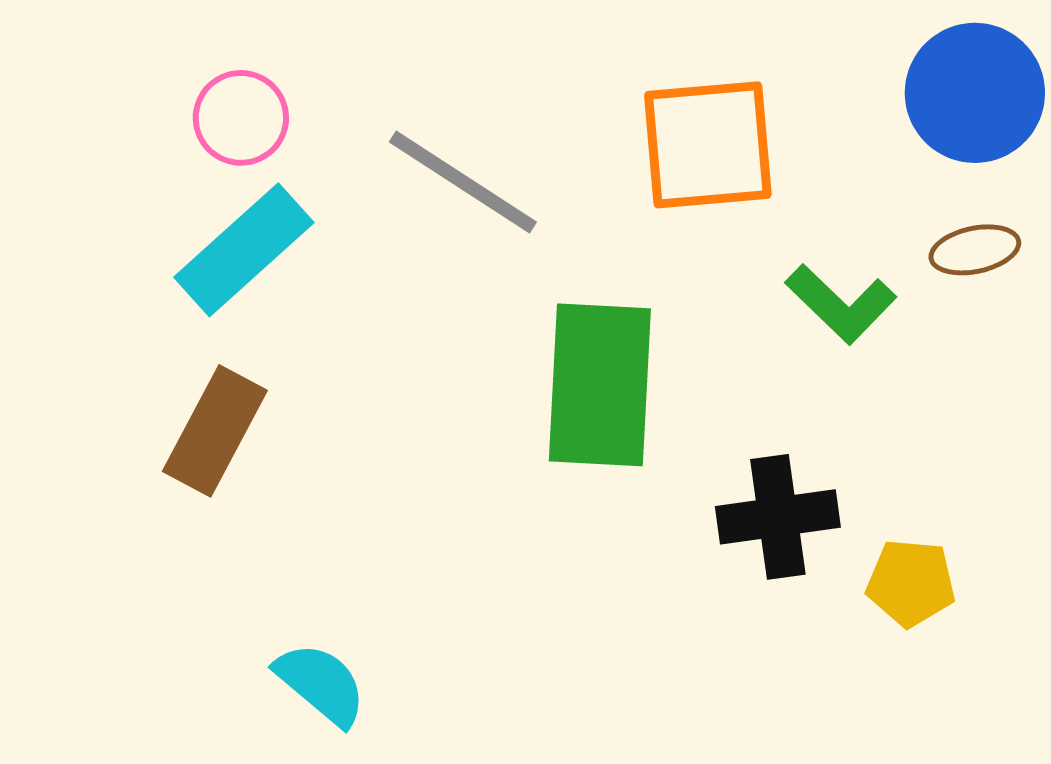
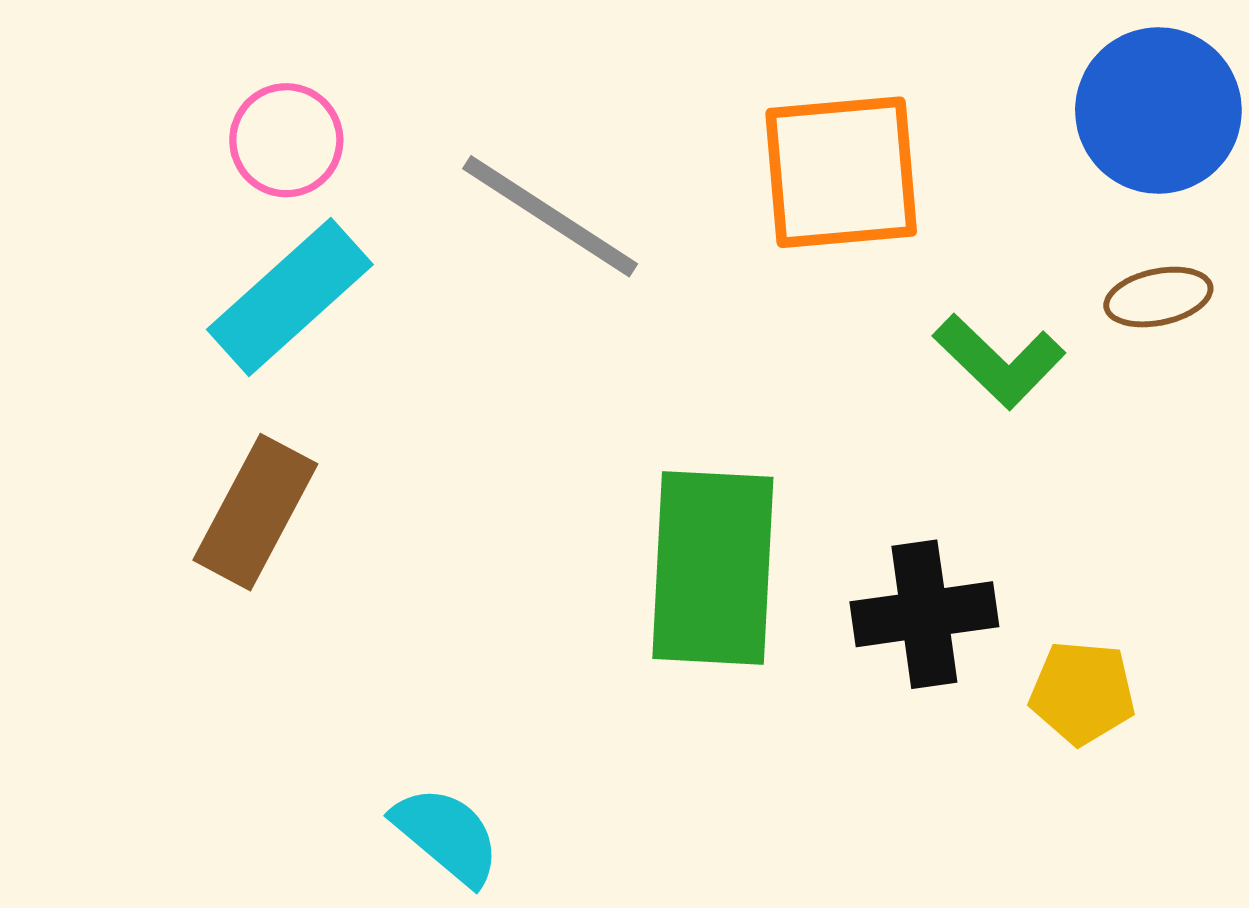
green rectangle: (600, 385) -> (713, 568), moved
cyan semicircle: (321, 684) -> (447, 835), moved

